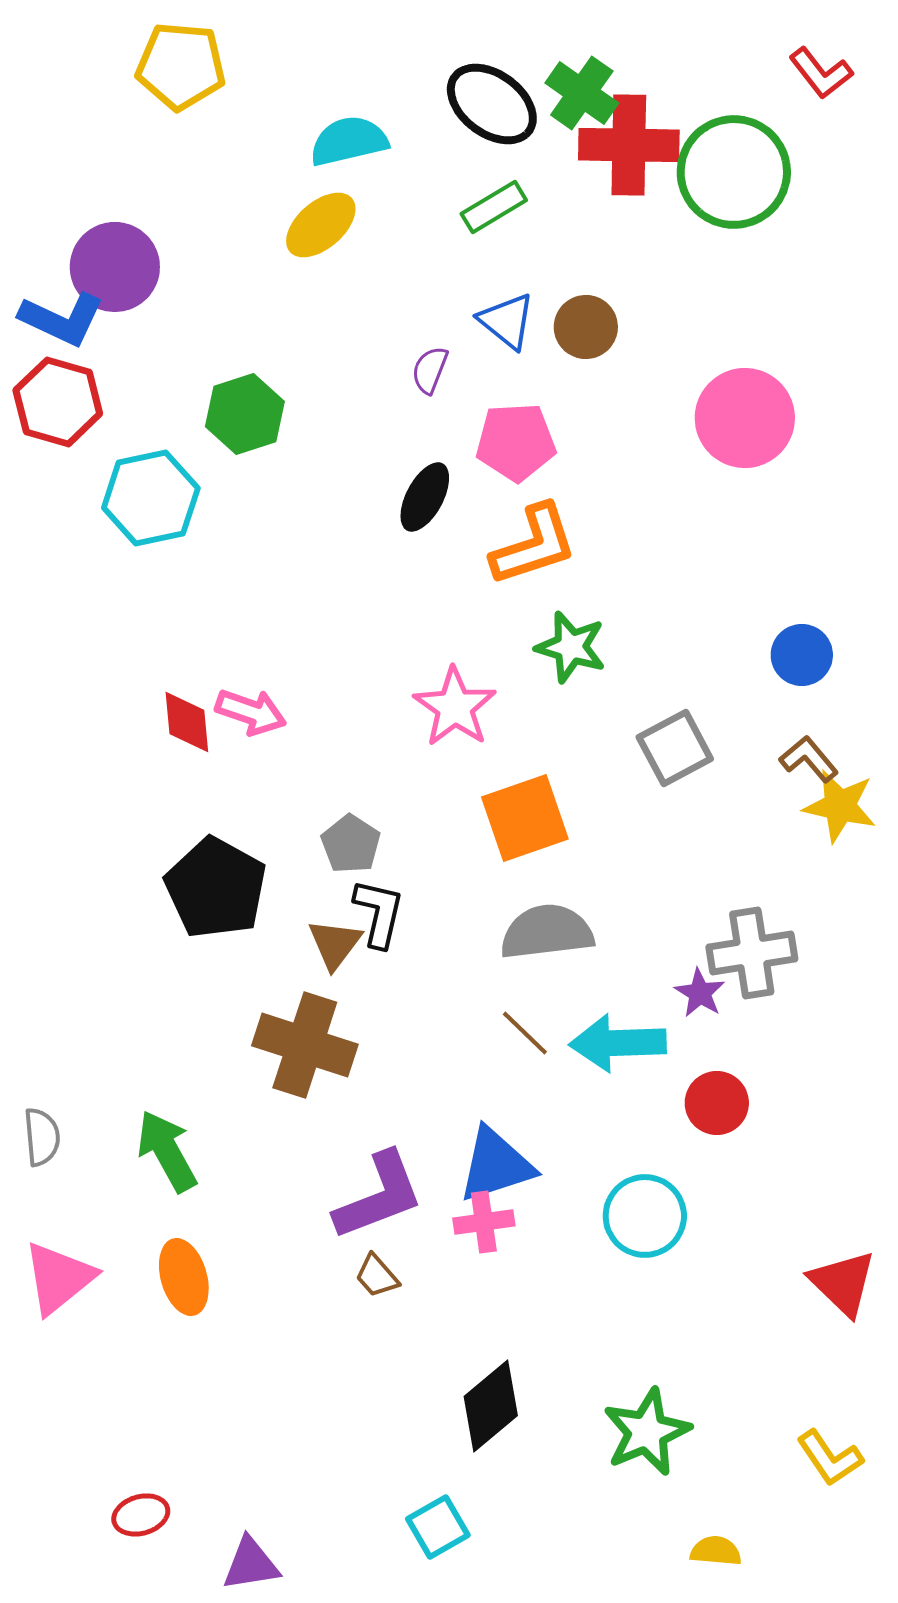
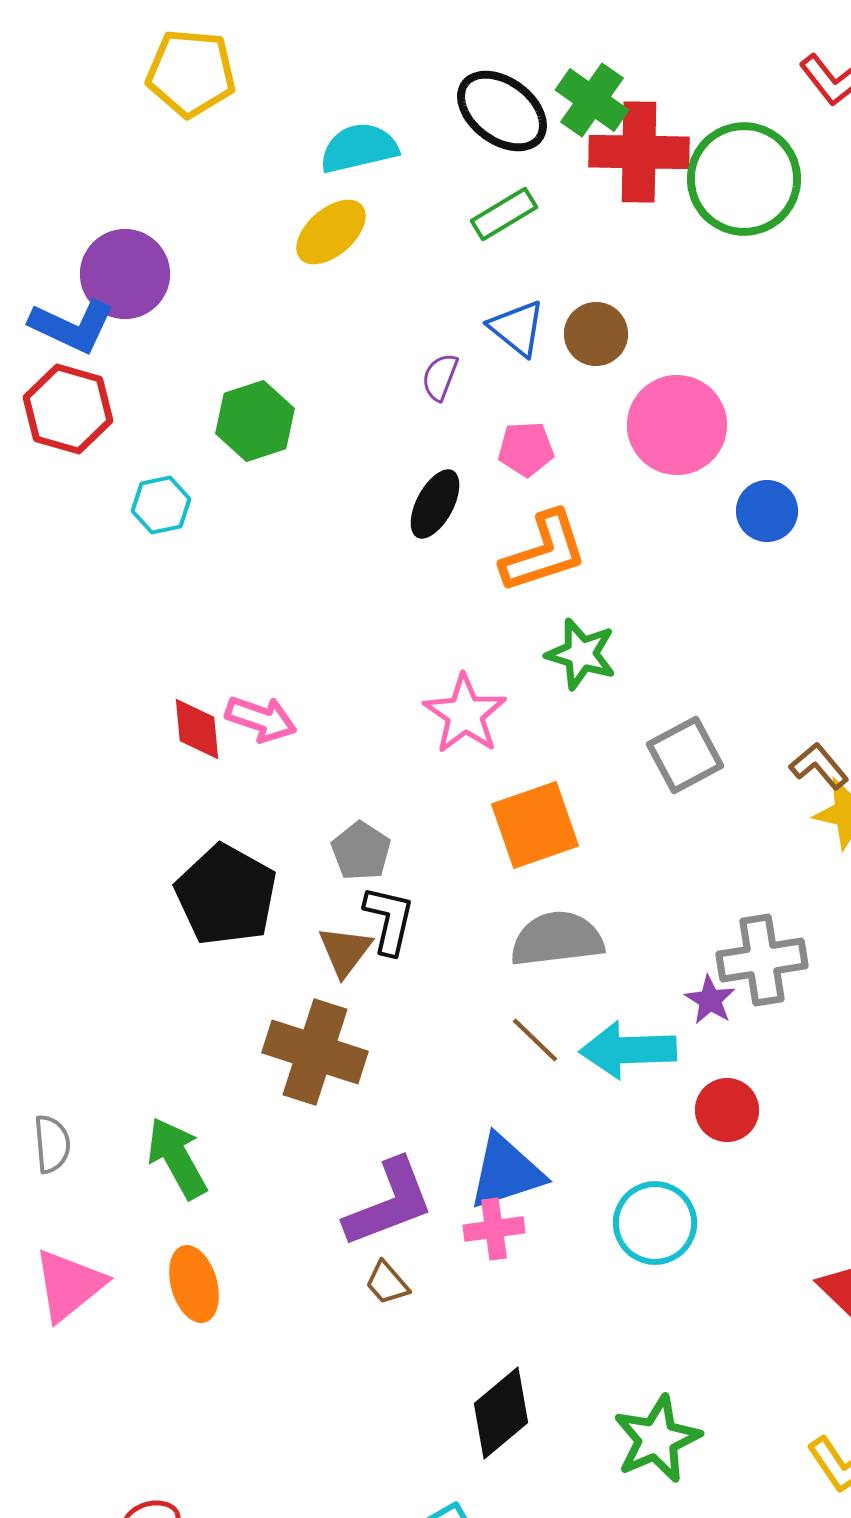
pink circle: (745, 418) -> (677, 425), moved
pink pentagon: (516, 442) -> (526, 449), size x0.7
cyan hexagon: (151, 498) -> (161, 505), size x0.6
blue circle: (802, 655) -> (767, 511), moved

